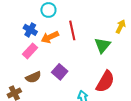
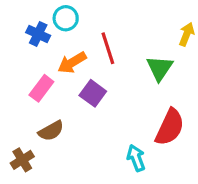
blue cross: (30, 30) -> (38, 34), moved
purple square: (60, 72) -> (93, 93), moved

